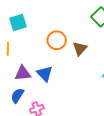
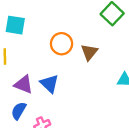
cyan square: (18, 22) -> (15, 25), turned 30
purple triangle: (23, 73) -> (24, 84), turned 30

